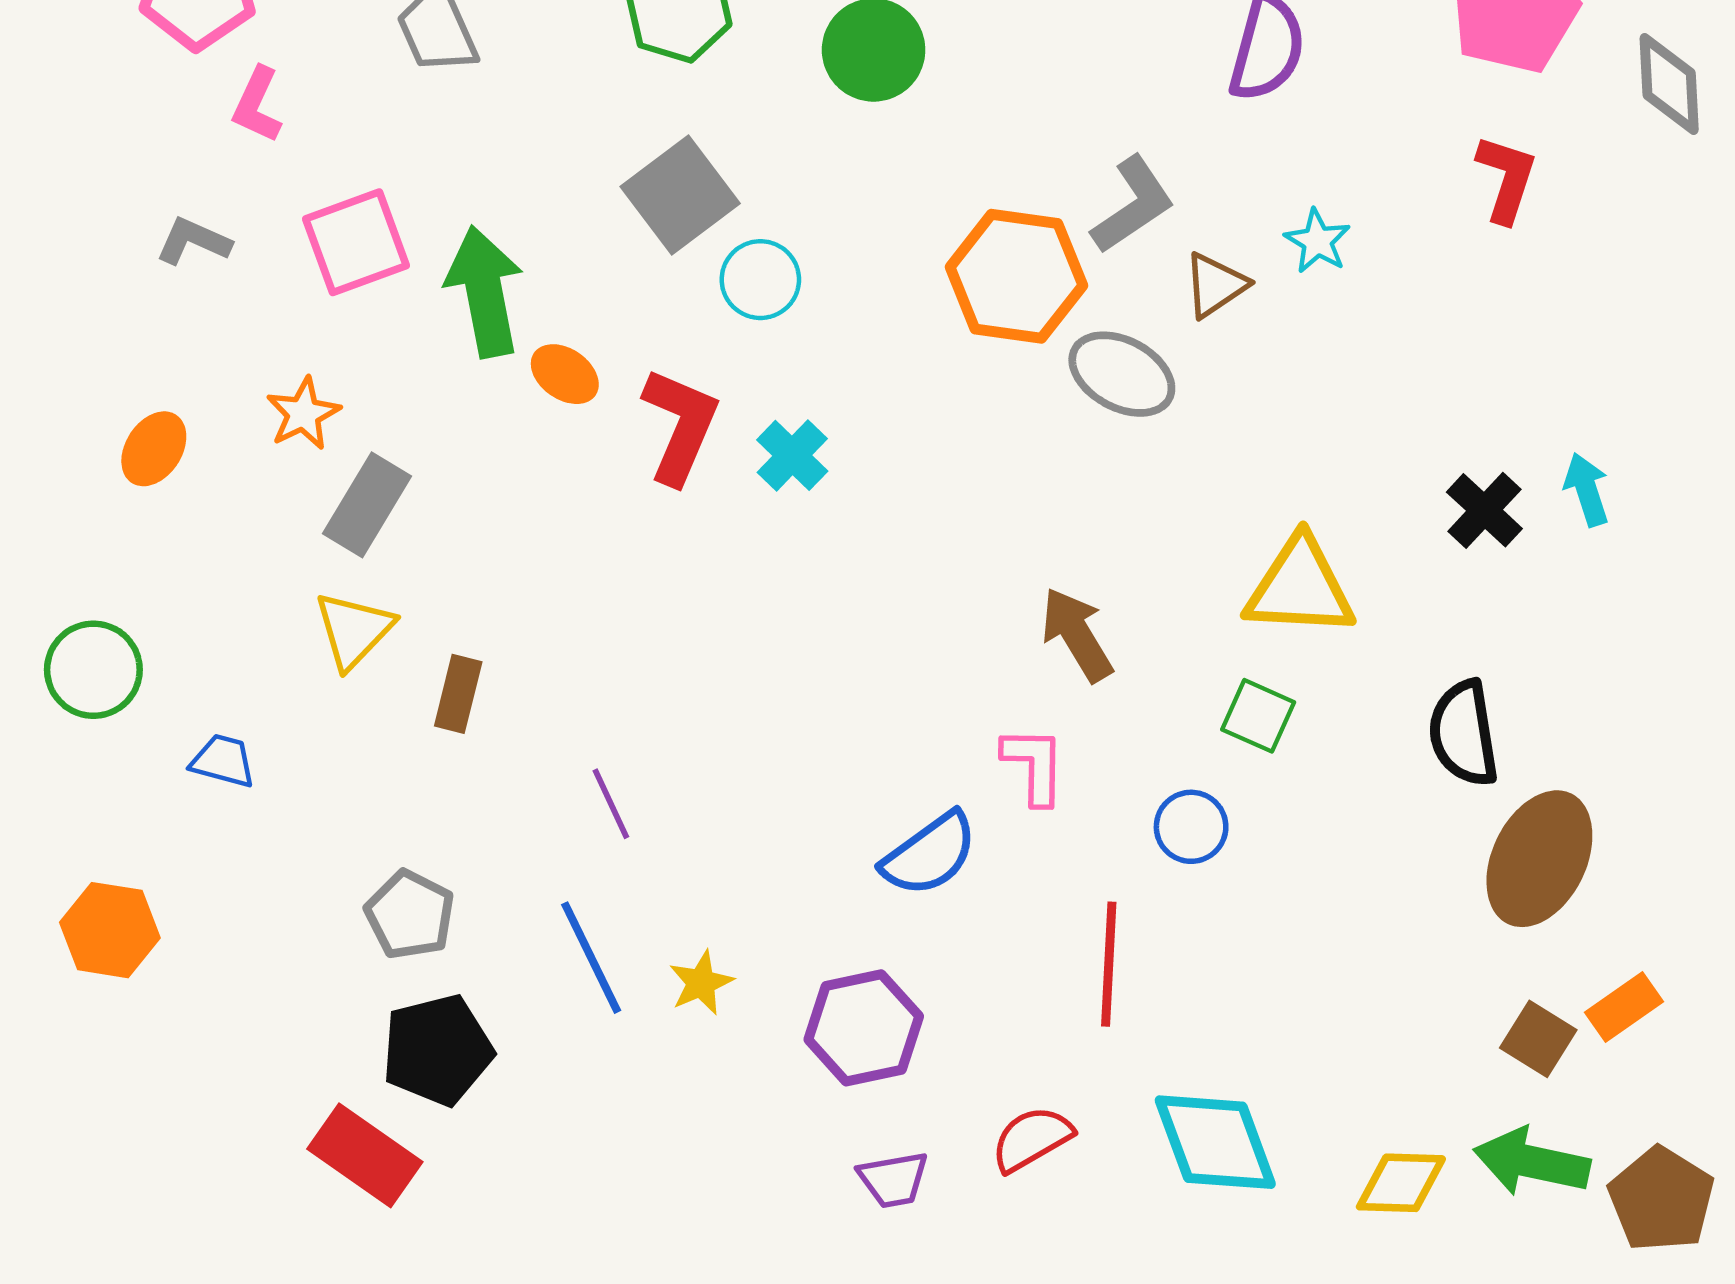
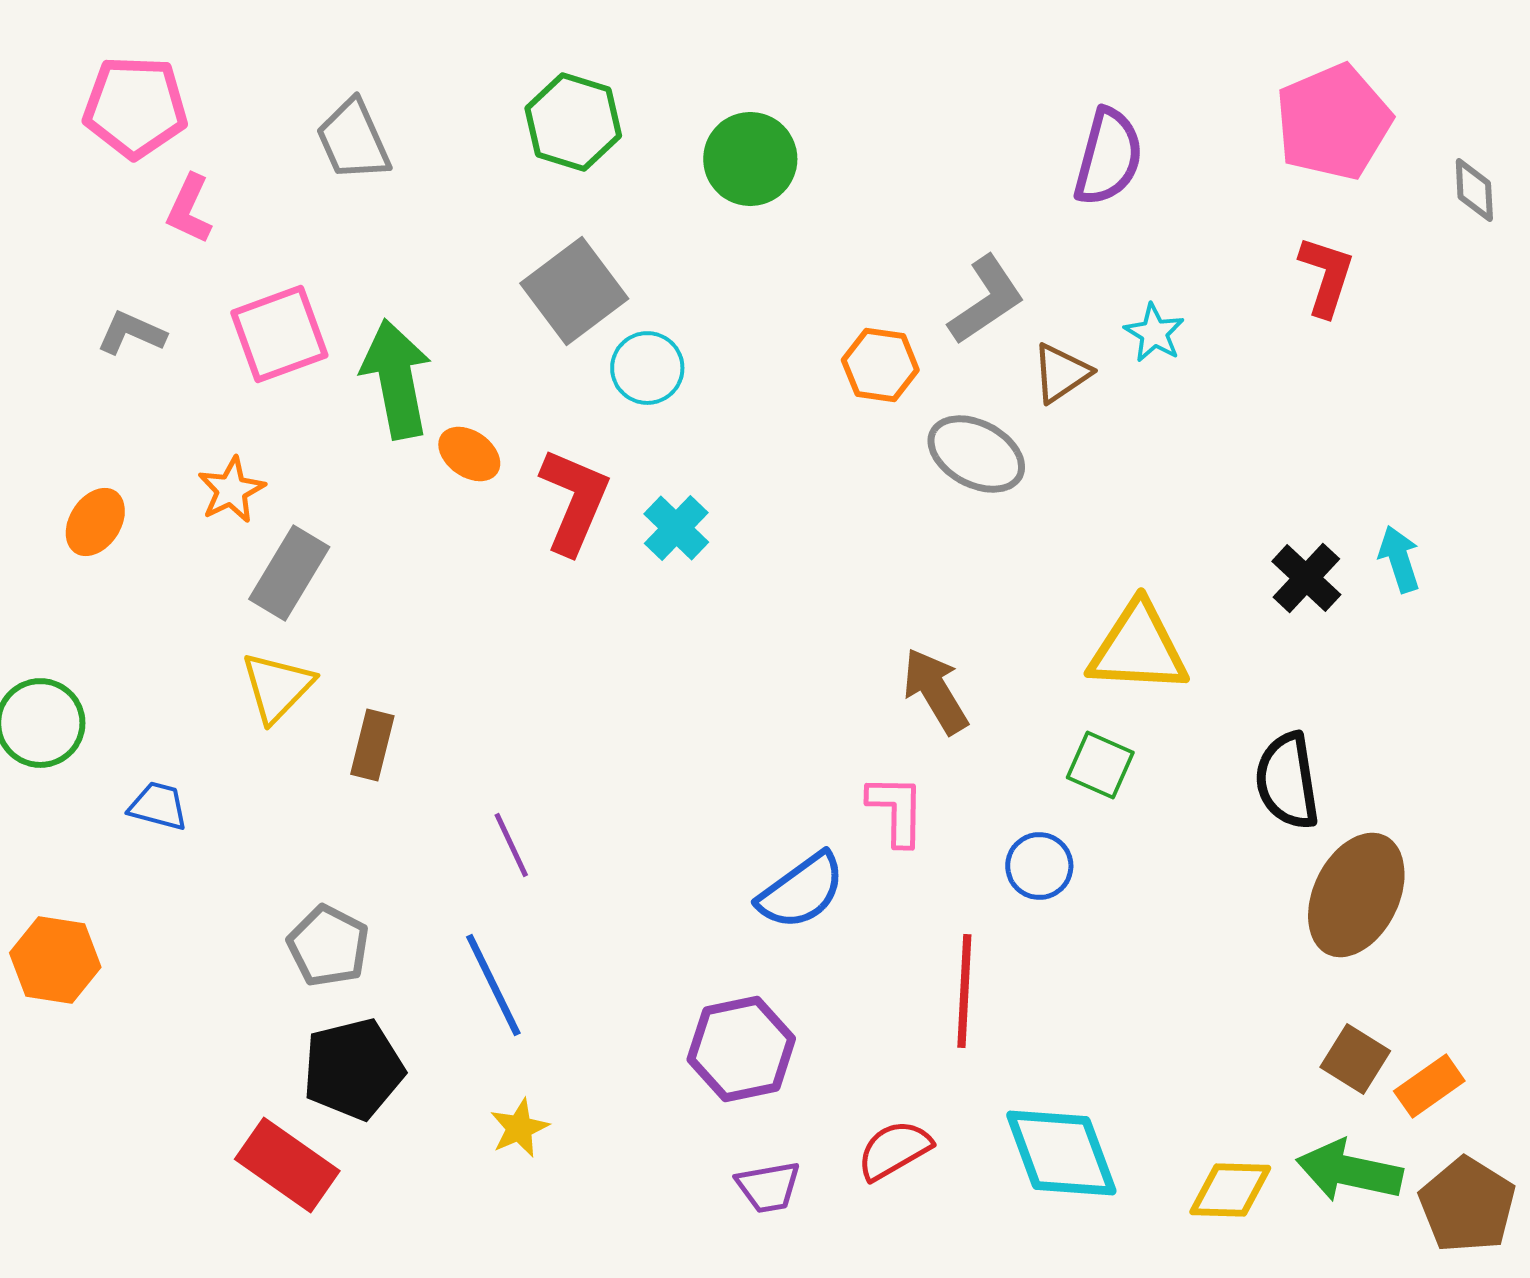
gray diamond: (1669, 84) -> (1474, 190), size x0.7
orange hexagon: (1016, 276) -> (880, 365), size x0.6
yellow star: (701, 983) -> (519, 1128), moved
orange rectangle: (1624, 1007) -> (1429, 1086), moved

